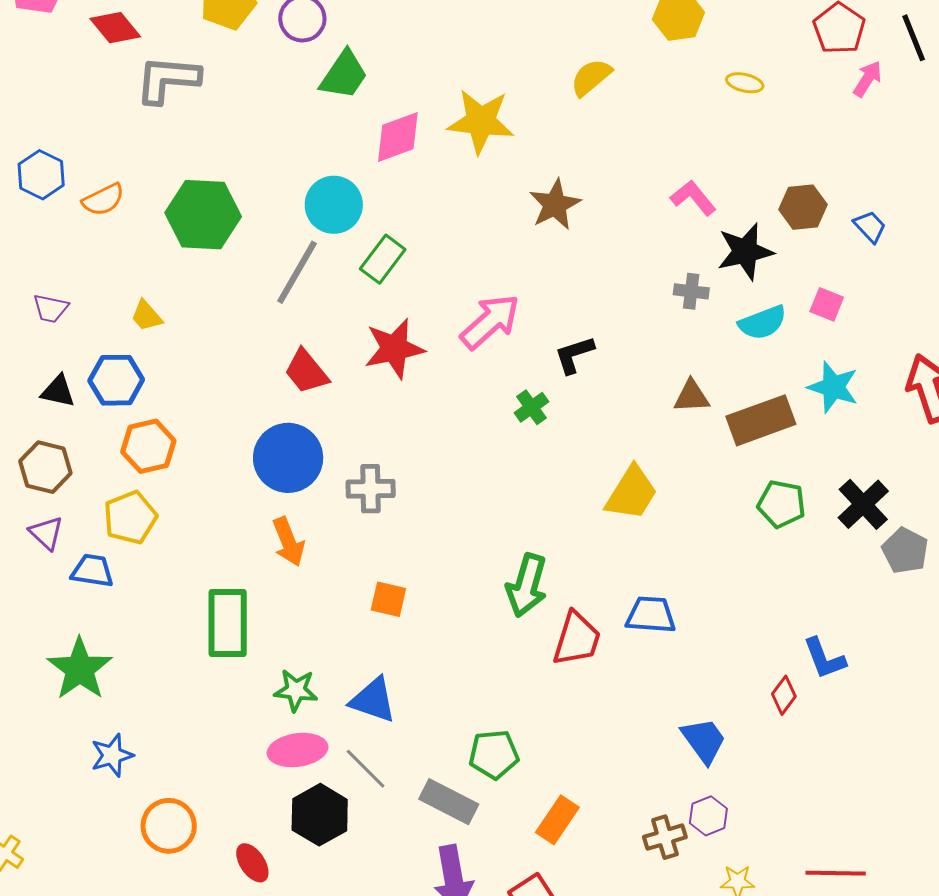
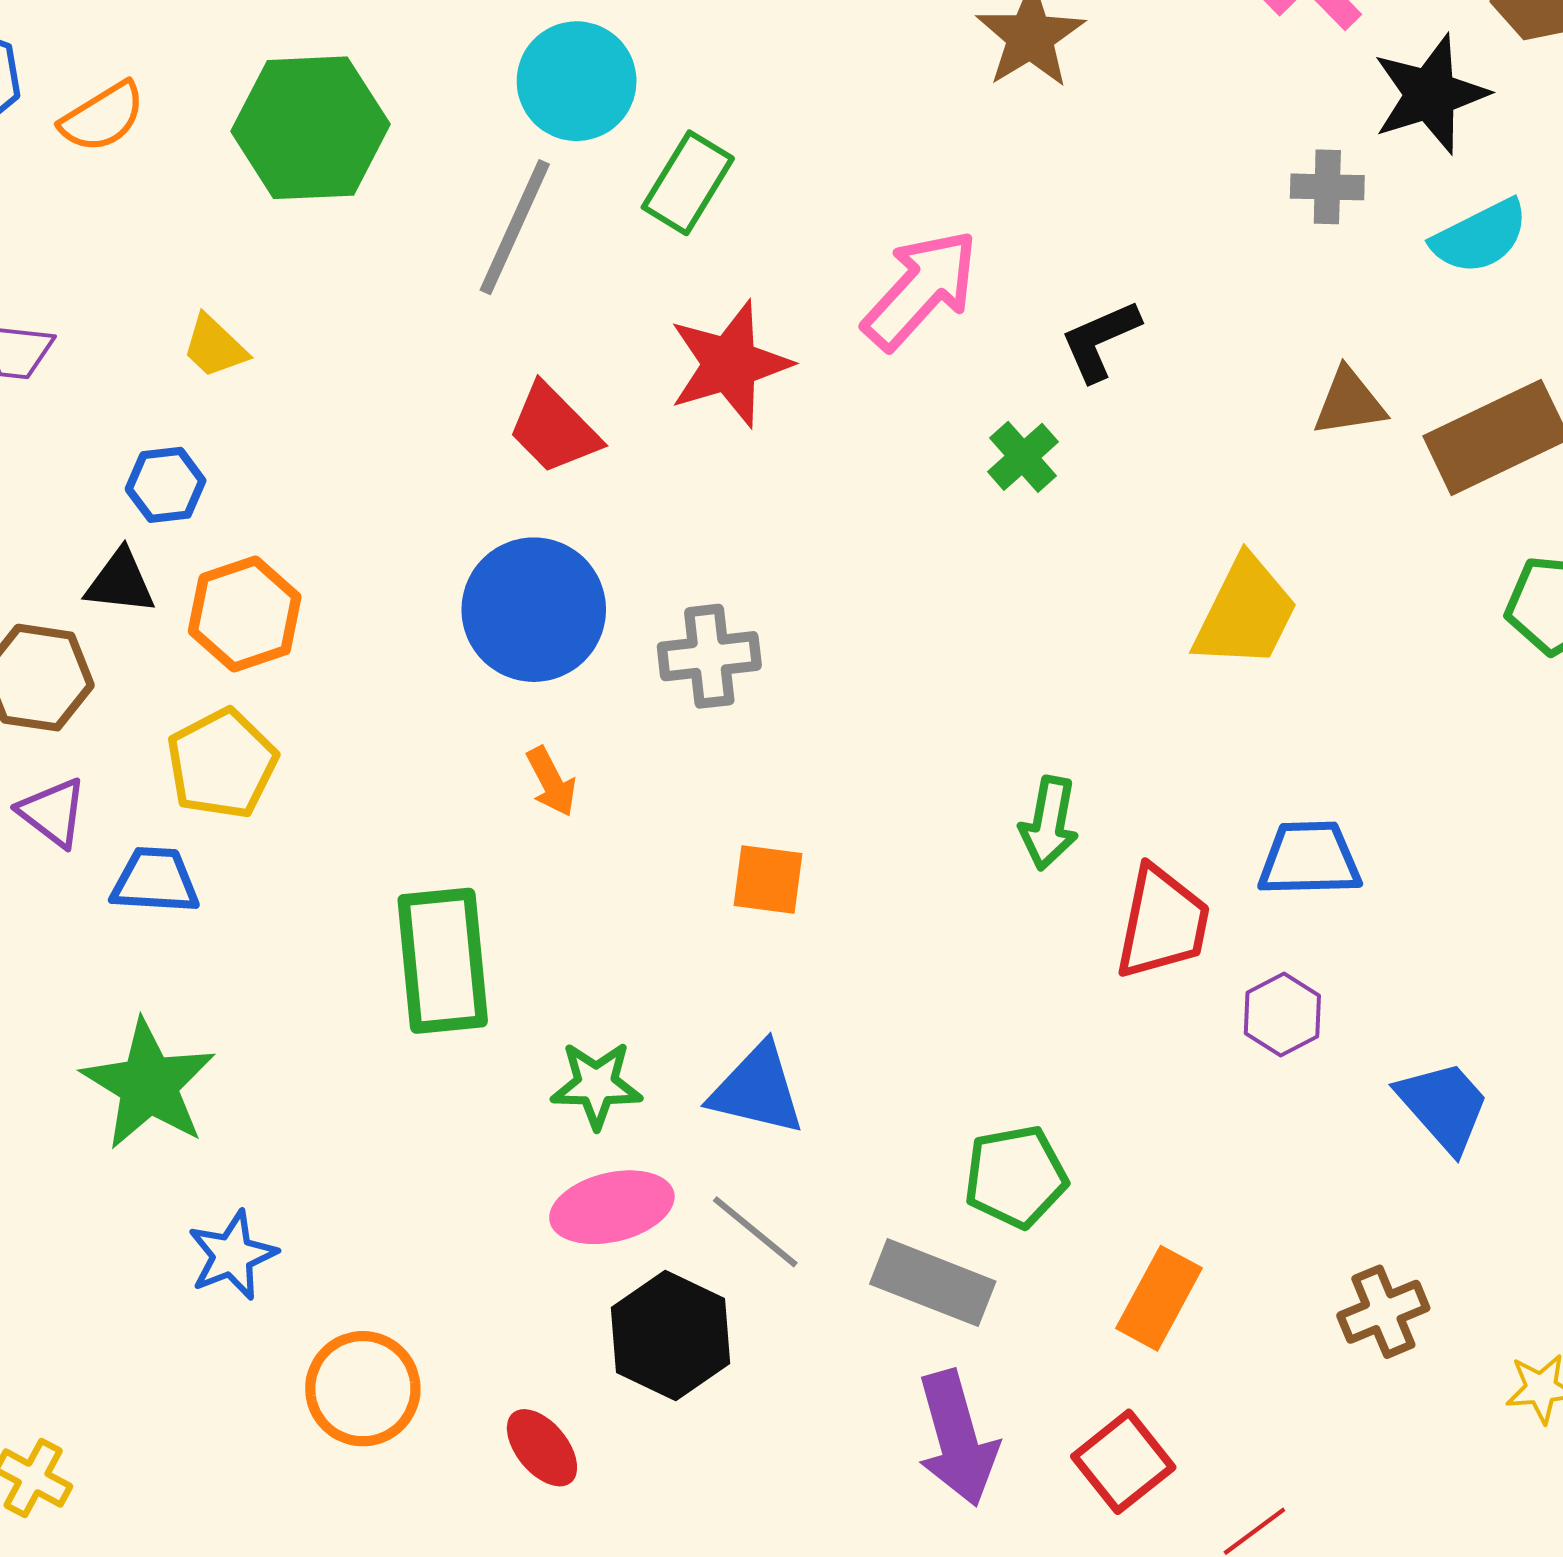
blue hexagon: (116, 380) -> (166, 485), size x0.7
black triangle: (58, 391) -> (120, 582), moved
orange arrow: (288, 542) -> (551, 782), size x0.7
green arrow: (527, 585) -> (1049, 823), size x0.7
purple hexagon: (708, 816) -> (1282, 1014), moved

